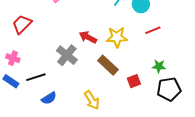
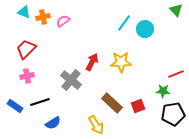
red line: (153, 30) -> (176, 74), moved
red arrow: (88, 37) -> (92, 62), turned 90
pink cross: (13, 58) -> (27, 76), moved, turned -32
brown rectangle: (108, 65) -> (112, 103), moved

